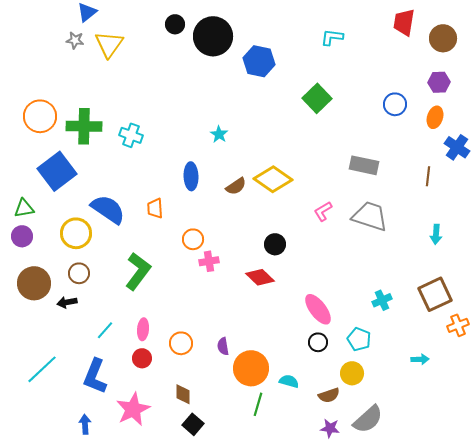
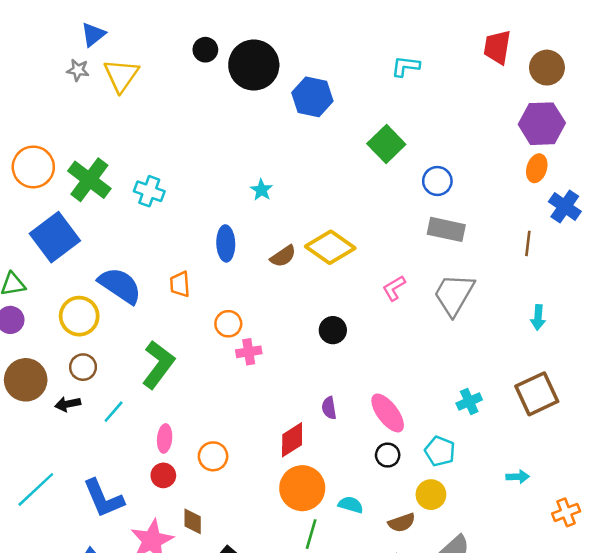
purple hexagon: (439, 82) -> (542, 124), size x1.6
blue circle: (395, 104) -> (437, 181), moved
green cross: (84, 126) -> (89, 180), turned 36
gray trapezoid: (370, 216) -> (454, 294), turned -78
red diamond: (260, 277) -> (292, 440), moved, turned -76
orange cross: (458, 325) -> (566, 512), moved
cyan line: (105, 330) -> (114, 412), moved
purple semicircle: (223, 346) -> (329, 408), moved
blue L-shape: (95, 376) -> (103, 498), turned -45
brown diamond: (183, 394) -> (193, 521), moved

